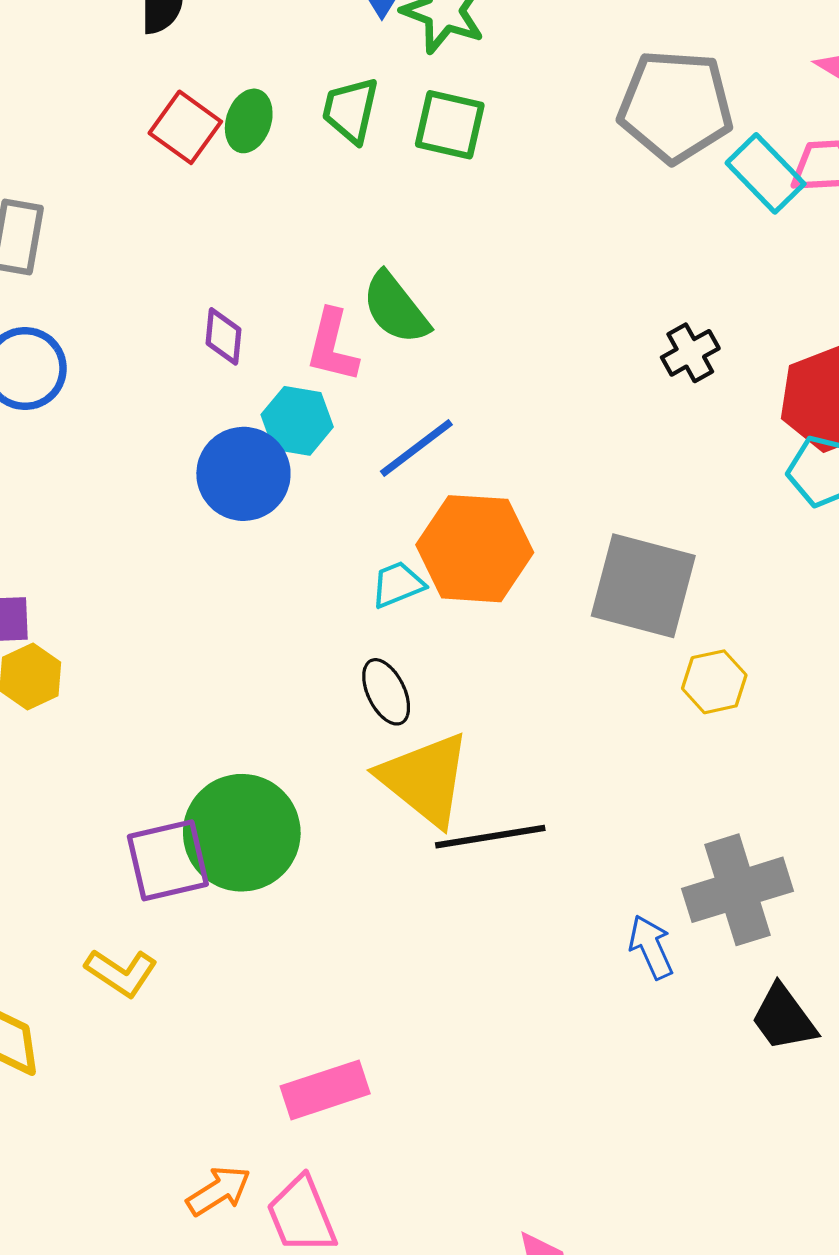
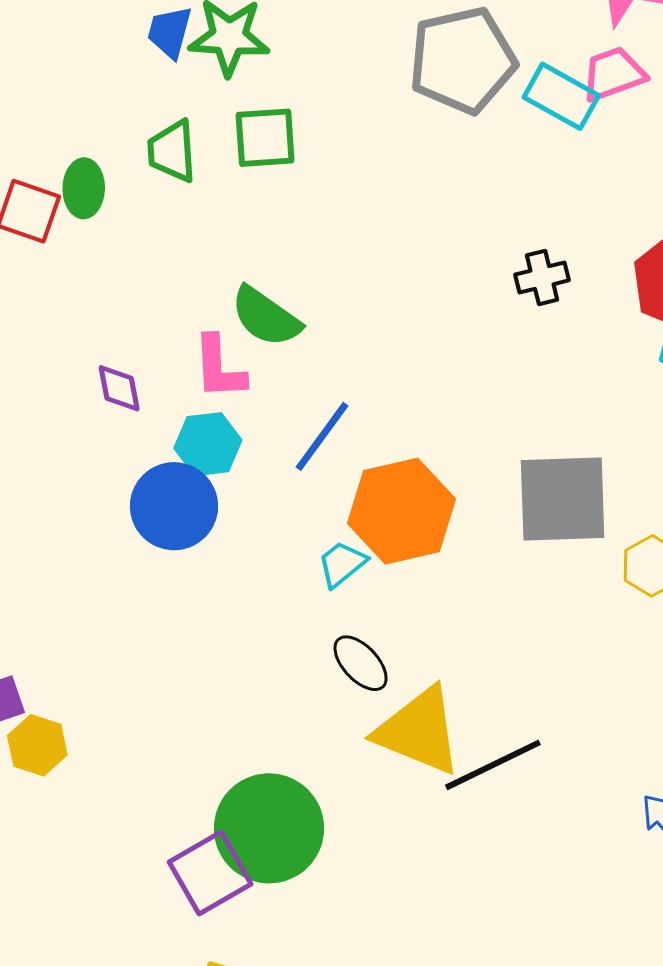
black cross: (690, 353) -> (542, 277), turned 32

